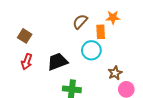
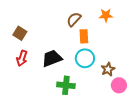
orange rectangle: (101, 32) -> (84, 36), moved
cyan circle: (91, 50) -> (85, 58), moved

